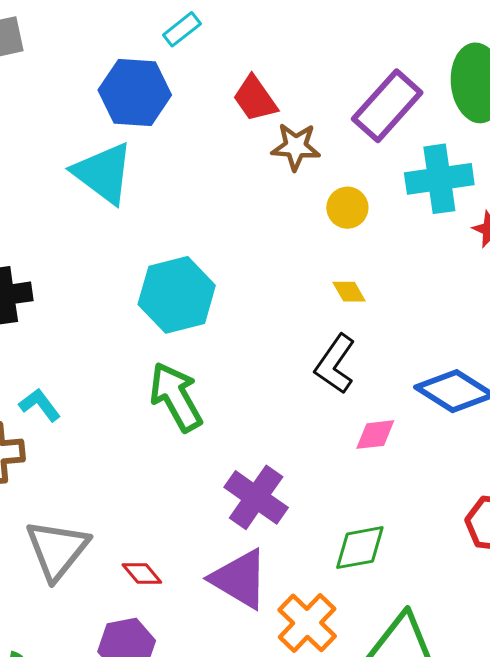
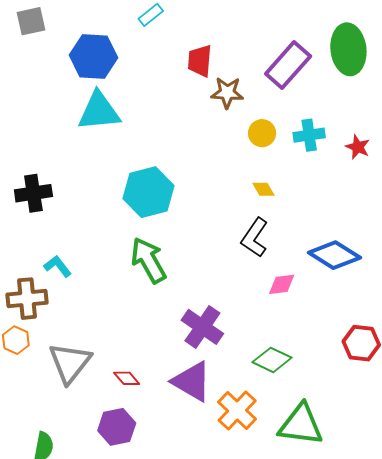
blue hexagon: (135, 93) -> (94, 56), moved
red trapezoid: (255, 99) -> (200, 61), turned 40
cyan triangle: (103, 173) -> (99, 111), turned -42
cyan cross: (439, 179) -> (309, 135), moved, size x0.7
green diamond: (360, 548) -> (272, 360), turned 36

